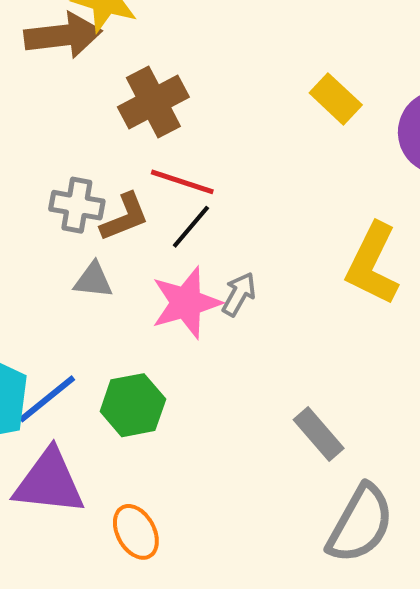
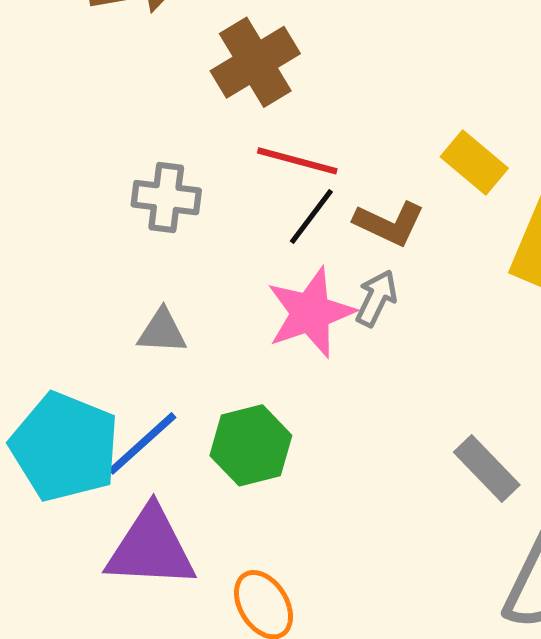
yellow rectangle: (336, 99) -> (474, 162), moved
brown L-shape: (125, 217) -> (389, 223), moved, turned 50
gray triangle: (93, 280) -> (162, 331), moved

